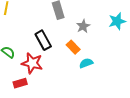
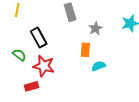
black rectangle: (43, 40) -> (39, 38), moved
orange rectangle: (73, 47) -> (85, 50), turned 48

